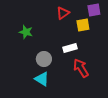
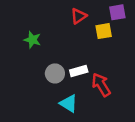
white rectangle: (70, 48) -> (79, 71), moved
cyan triangle: (42, 79) -> (69, 103), moved

